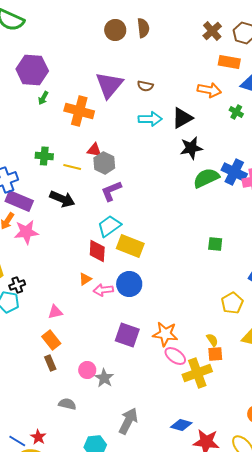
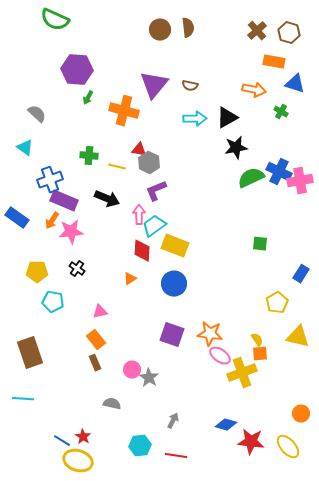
black cross: (17, 285) -> (77, 269), moved, turned -35
pink arrow: (103, 290) -> (139, 215), moved, turned 96
gray arrow: (128, 421) -> (173, 421), size x0.6

